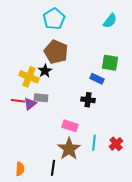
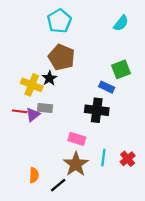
green square: (110, 63) -> (121, 69), turned -30
black cross: (88, 100) -> (97, 110), size x1.5
black line: (53, 168) -> (58, 185), turned 42
orange semicircle: (20, 169) -> (34, 175), moved

